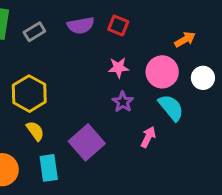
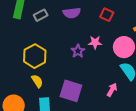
red square: (118, 26) -> (107, 15), moved
purple star: (123, 102) -> (78, 51), moved
purple square: (87, 142) -> (71, 91), turned -35

